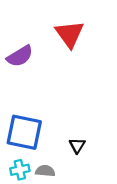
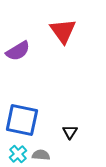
cyan cross: (20, 170) -> (18, 154), turned -30

